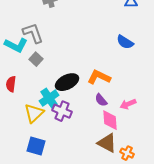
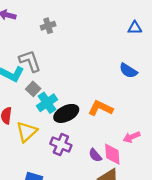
cyan cross: (49, 98) -> (47, 103), moved
purple semicircle: (101, 100) -> (95, 155), moved
yellow triangle: (34, 113) -> (27, 132), moved

